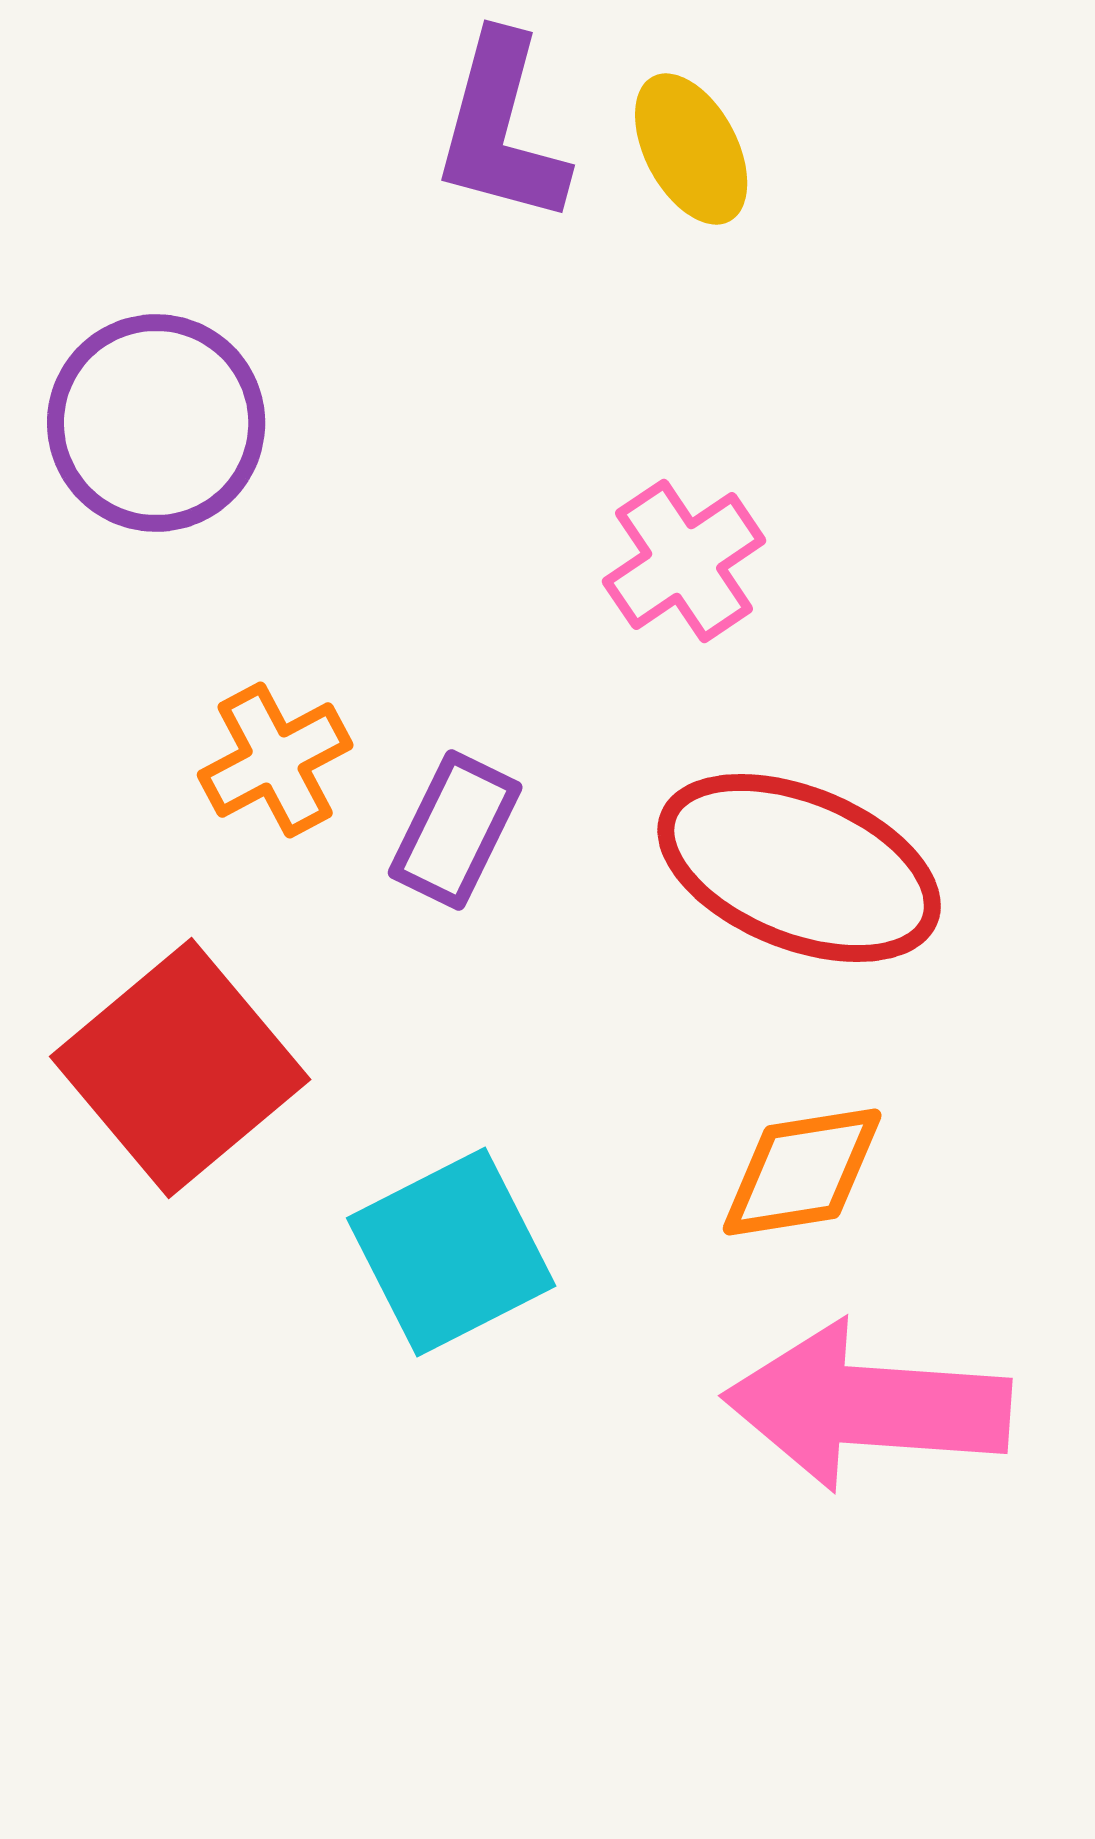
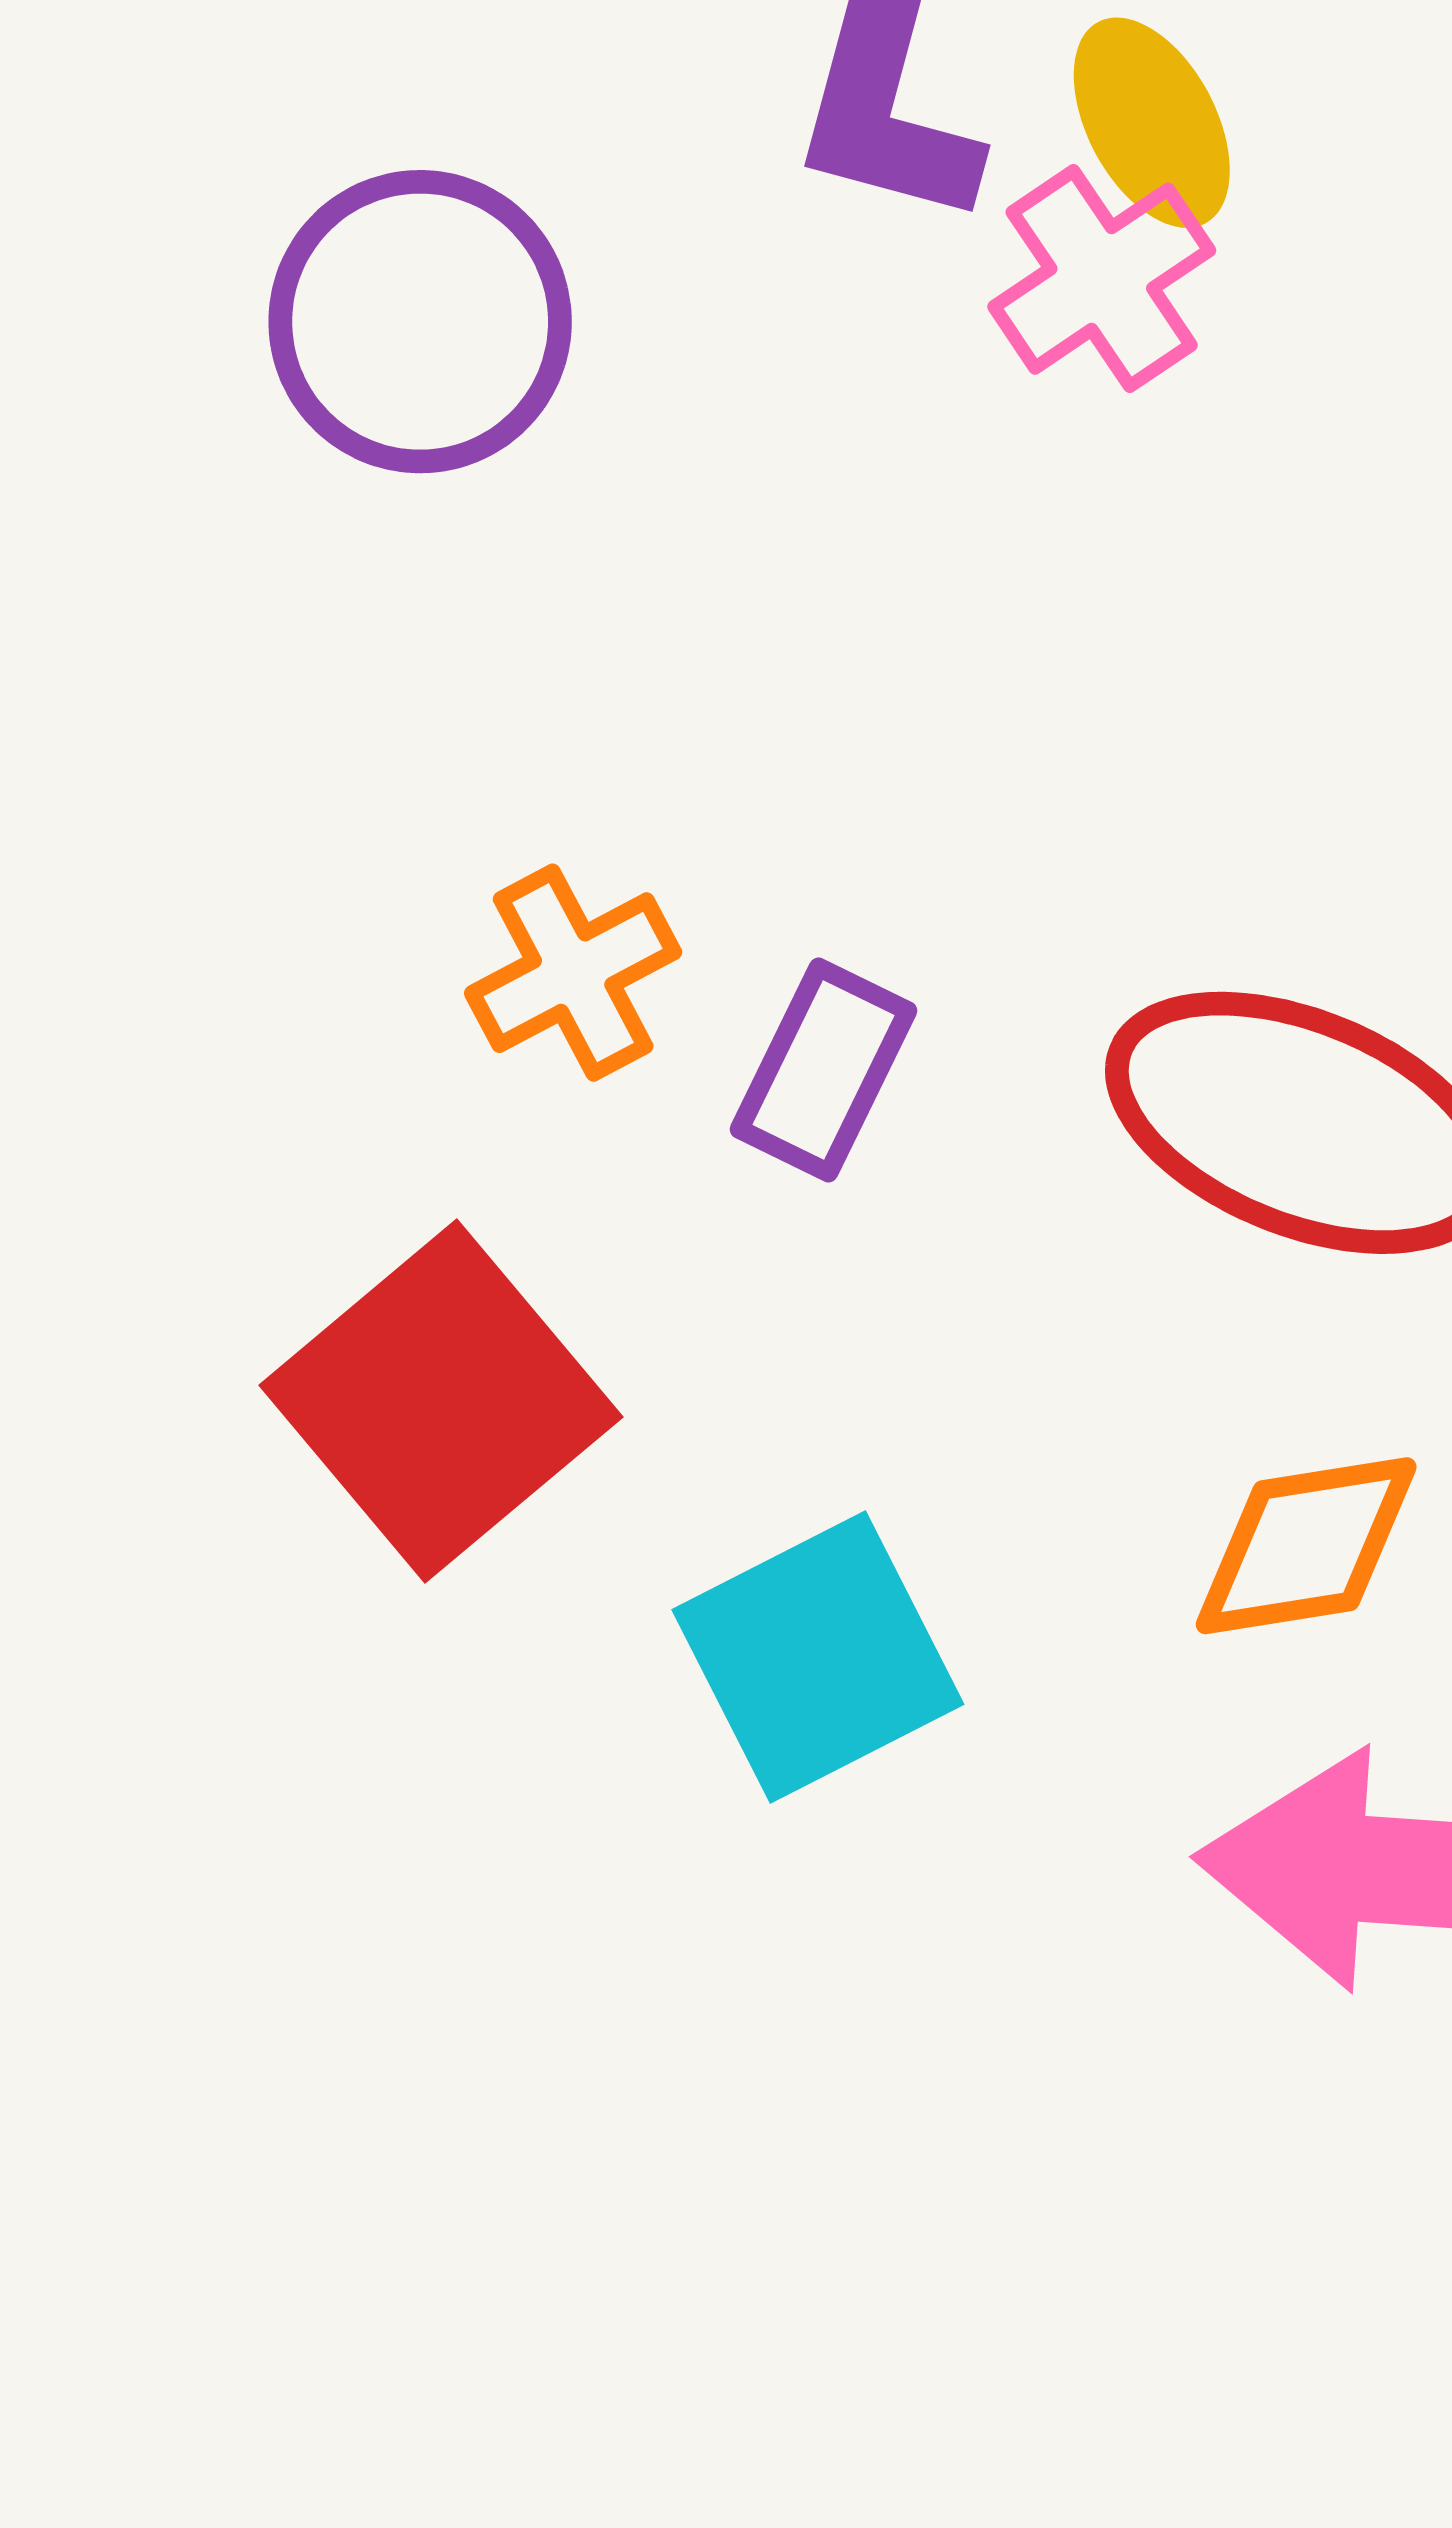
purple circle: (156, 423) -> (420, 322), moved
pink cross: (684, 561) -> (1102, 279), moved

